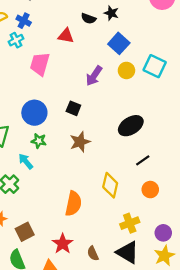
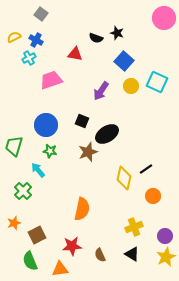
pink trapezoid: (40, 64) -> (51, 80), turned 55
black ellipse: (131, 126) -> (107, 134), moved
yellow diamond: (110, 185) -> (124, 178), moved
red star: (63, 244) -> (72, 246), turned 30
black triangle: (128, 252) -> (132, 254), size x0.7

